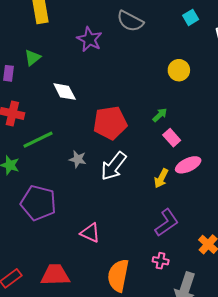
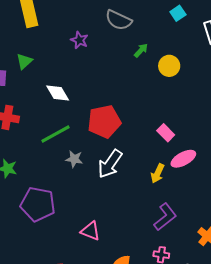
purple star: (90, 39) -> (79, 40), size x0.7
green arrow: (160, 115) -> (141, 50), moved
green line: (38, 140) -> (55, 134), moved

